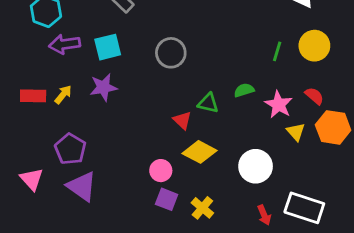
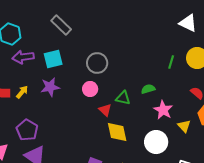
pink star: (279, 105) -> (163, 110), moved
yellow triangle: (296, 132) -> (184, 126), moved
yellow diamond: (200, 152) -> (117, 132), turned 50
pink circle: (161, 171) -> (90, 89), moved

